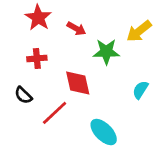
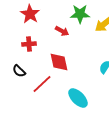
red arrow: (76, 29) -> (62, 31), moved
green star: (106, 52) -> (80, 14), moved

